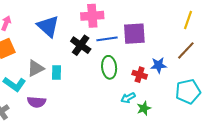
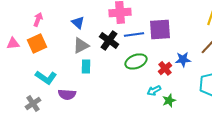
blue triangle: (48, 26) -> (78, 22), size x0.6
green ellipse: (109, 67) -> (136, 61), turned 75
gray triangle: (36, 68) -> (81, 45), moved
red cross: (140, 75) -> (165, 68), turned 32

